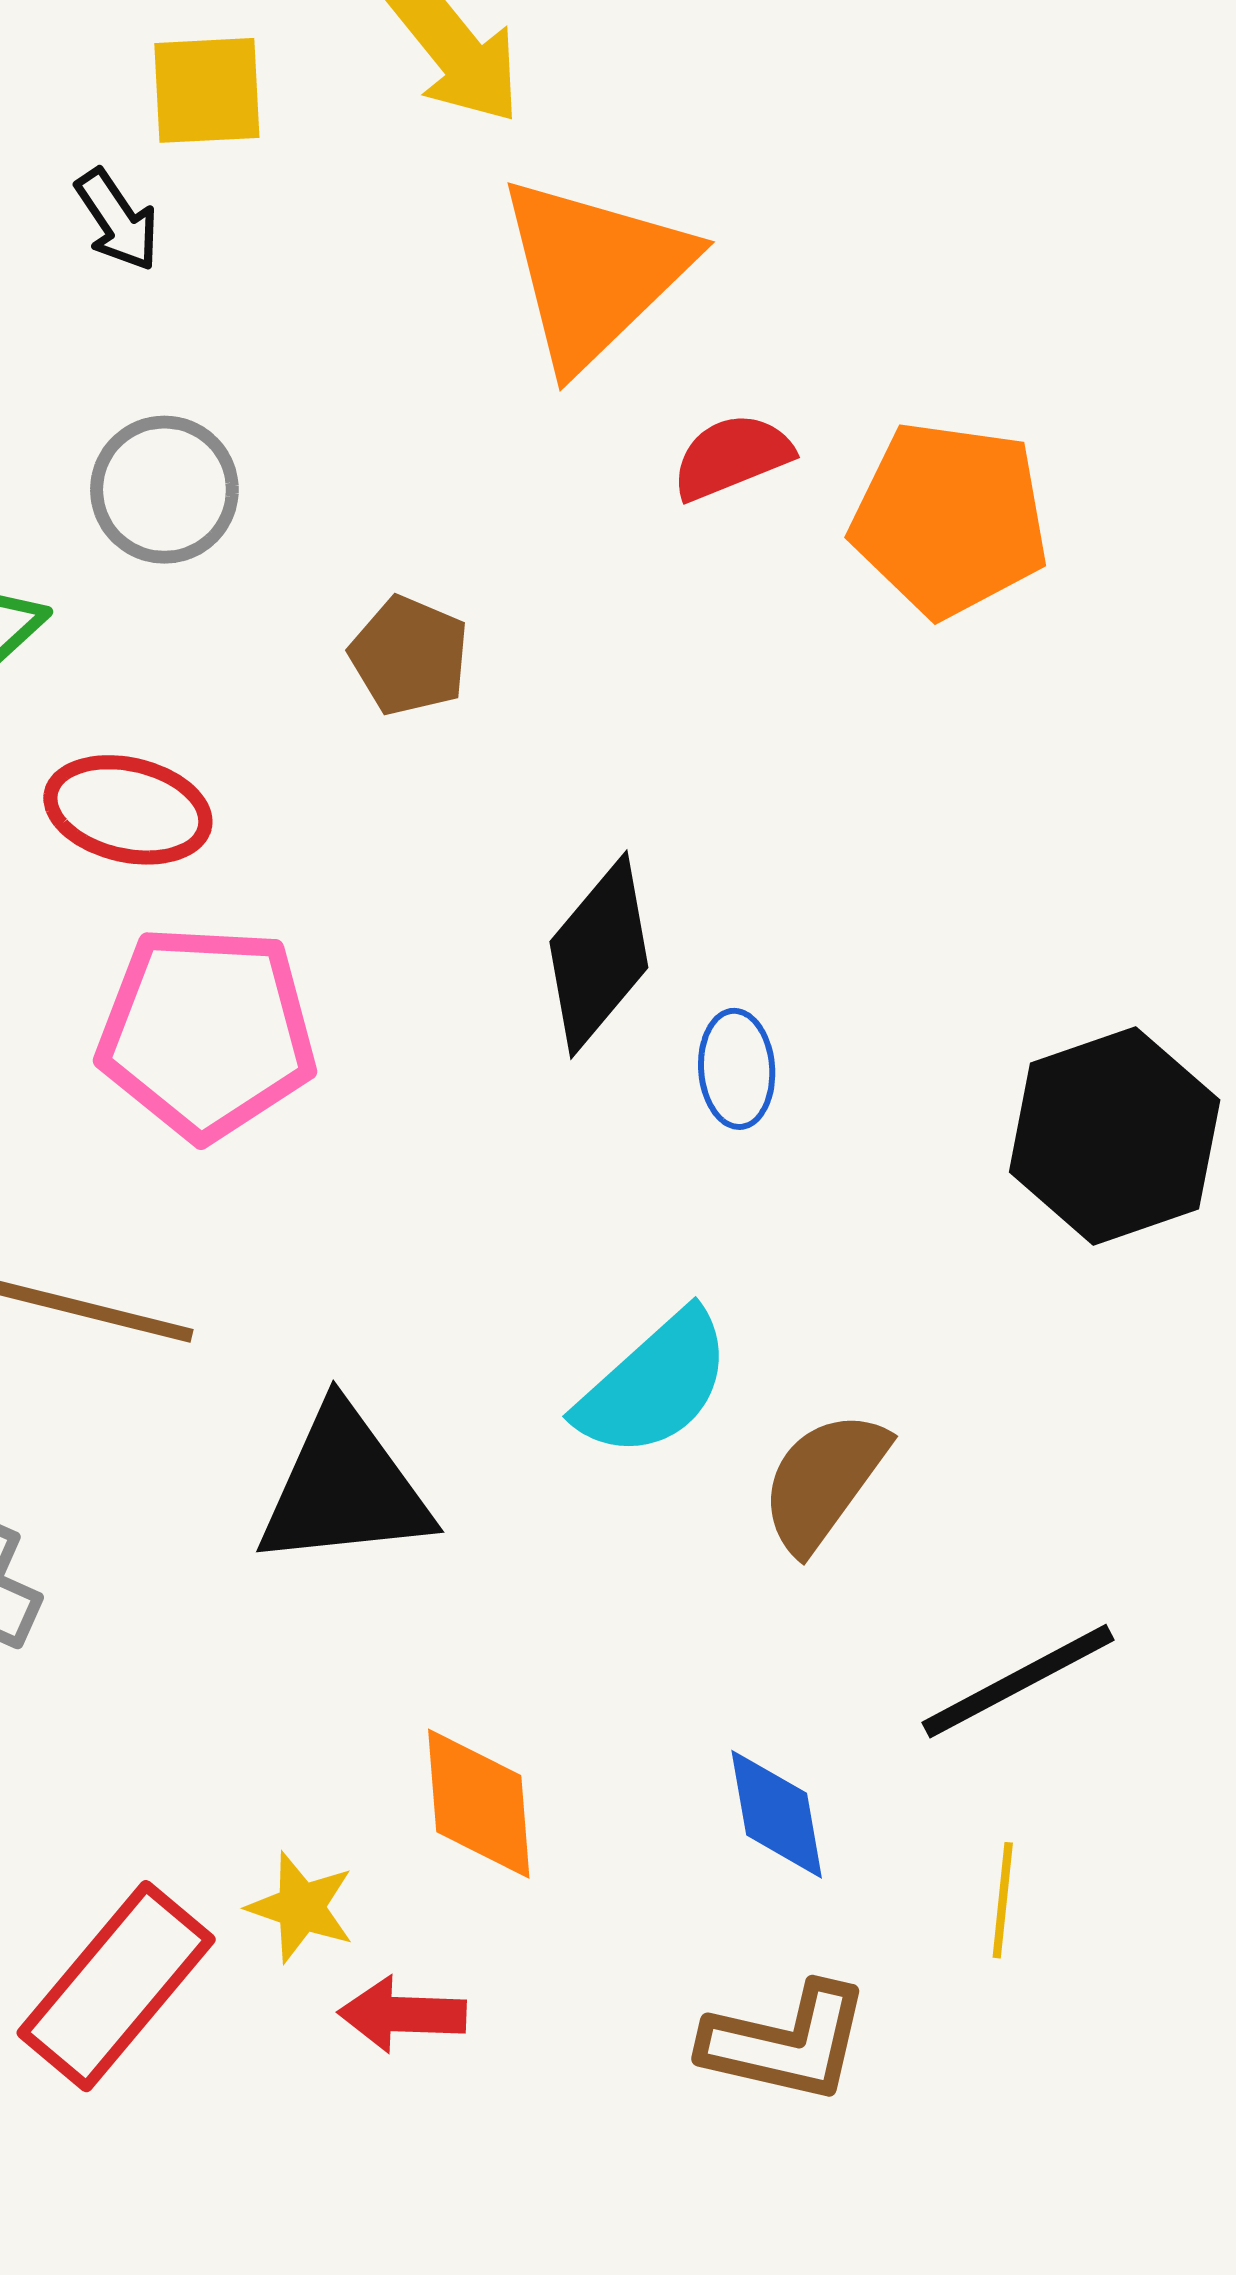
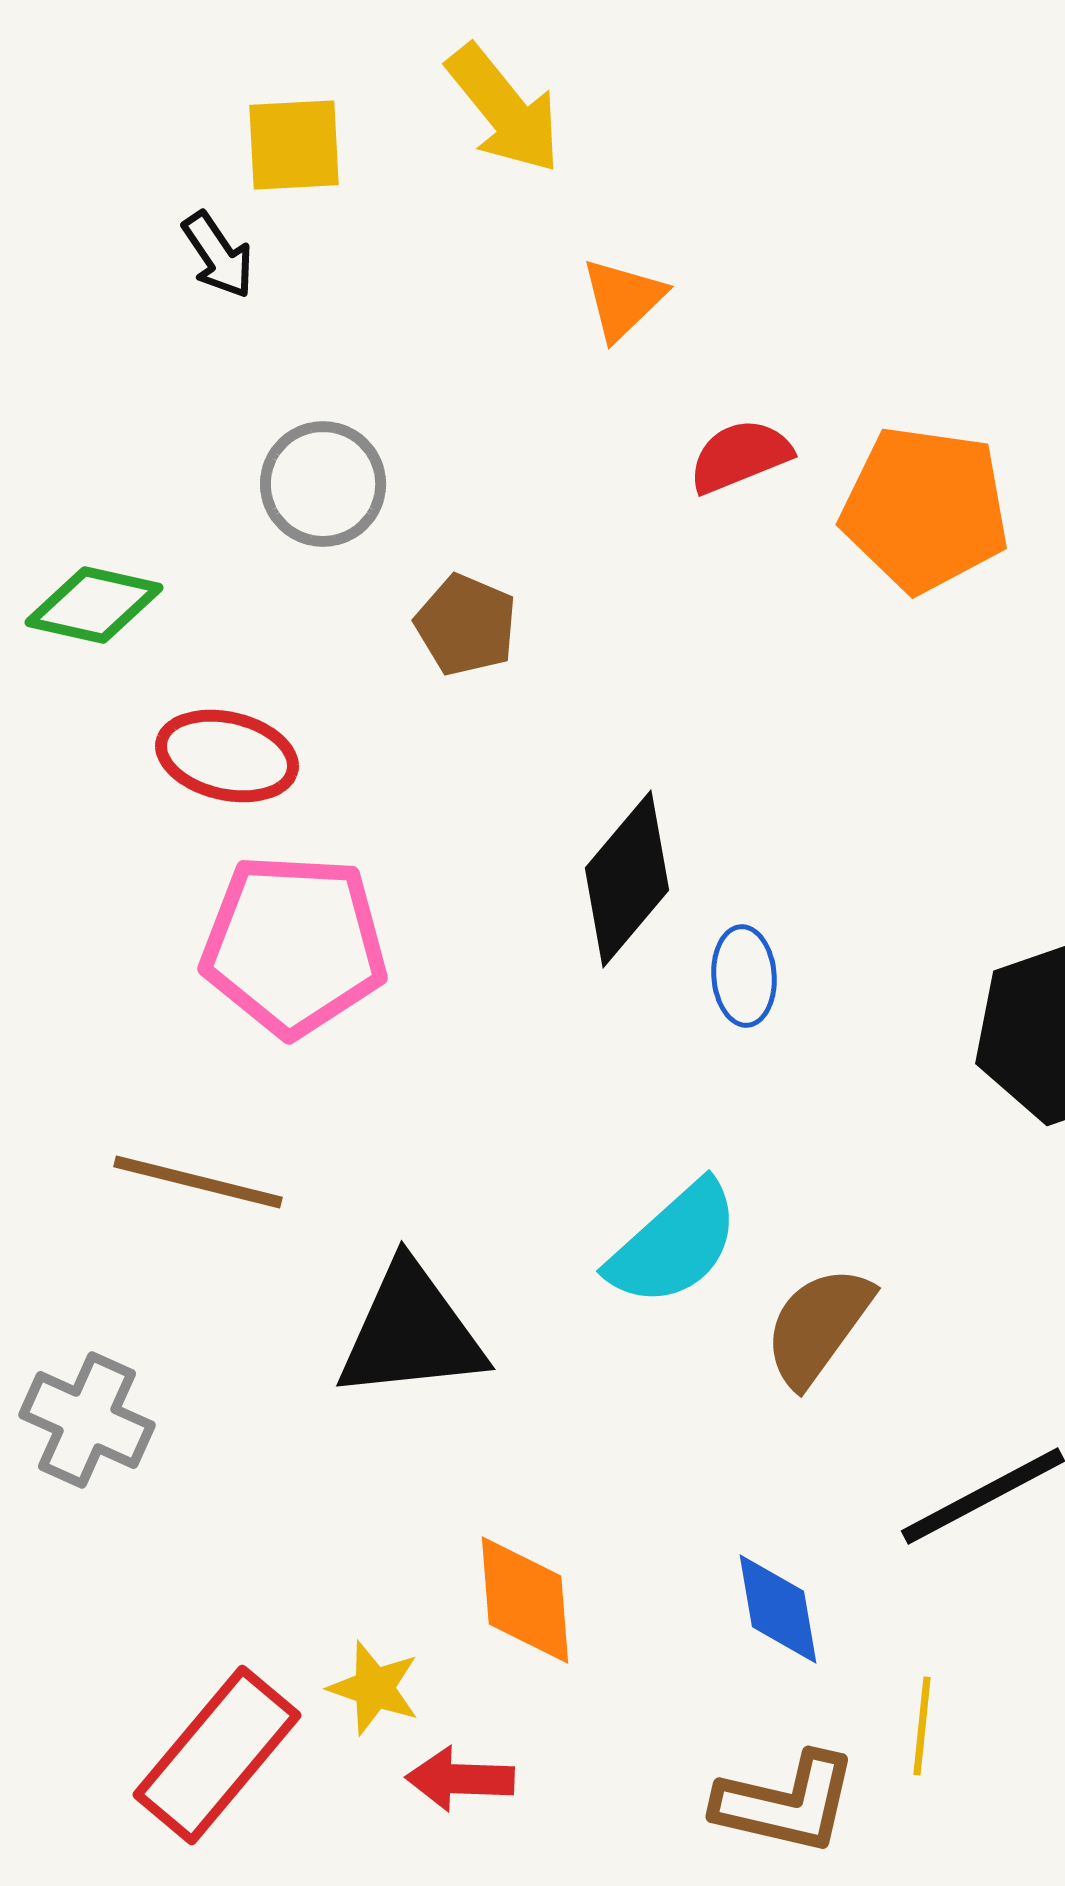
orange triangle: (594, 272) -> (623, 299), size x0.5
gray circle: (164, 490) -> (323, 484), moved
yellow line: (1003, 1900) -> (922, 1726), moved

